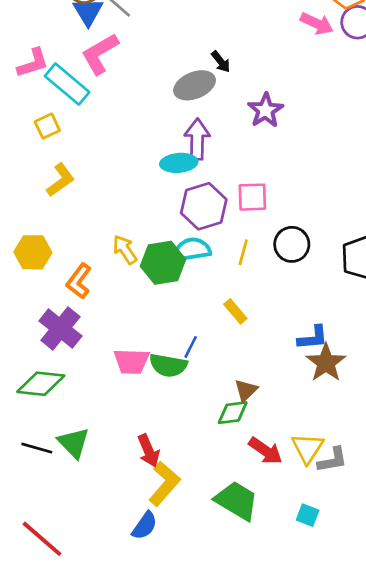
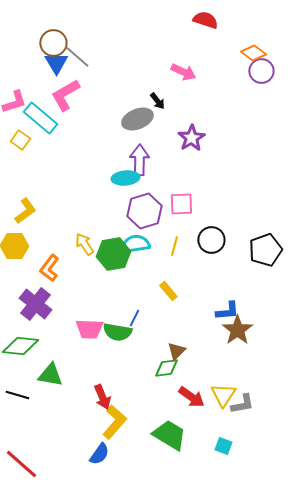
pink arrow: (317, 24) -> (183, 72), moved
yellow square: (47, 126) -> (20, 140), moved, turned -30
yellow L-shape: (60, 180) -> (25, 211), moved
green triangle: (74, 443) -> (50, 375), moved, turned -36

